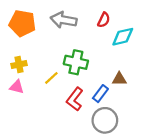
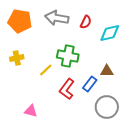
red semicircle: (104, 20) -> (86, 22), moved
pink triangle: (17, 87) -> (31, 111), moved
gray circle: (105, 120) -> (107, 107), moved

